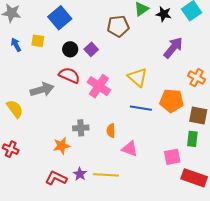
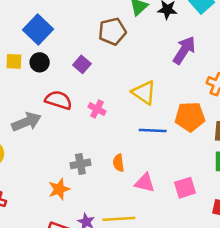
black circle: (70, 49) -> (40, 62), moved
pink cross: (99, 86) -> (97, 109), size x0.6
pink square: (172, 157) -> (185, 188), moved

